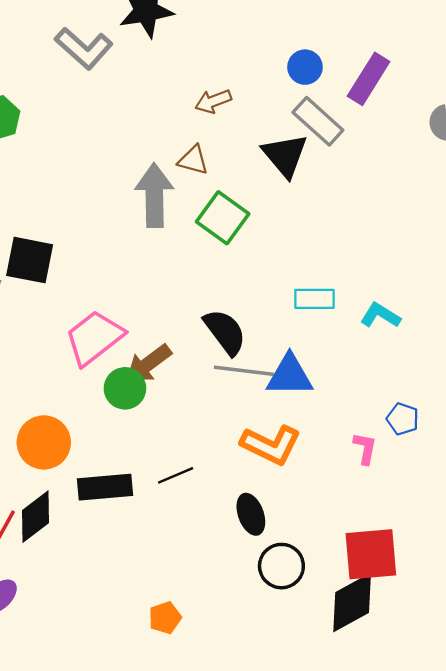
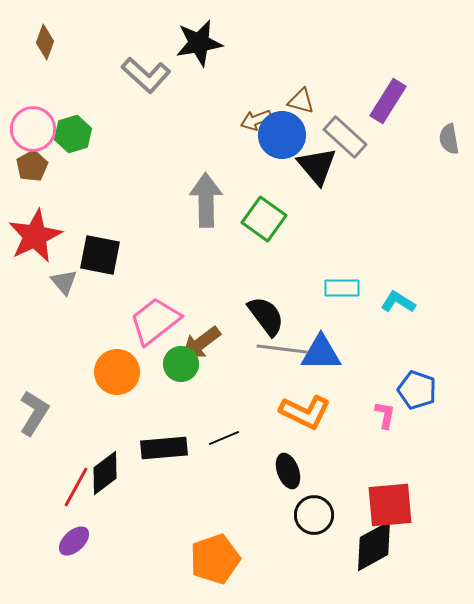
blue circle: (305, 67) -> (282, 135), moved, size x1.6
brown triangle: (193, 160) -> (301, 101), moved
blue pentagon: (403, 419) -> (417, 390), size x1.4
orange circle: (44, 442) -> (117, 372), moved
orange pentagon: (165, 618) -> (215, 559), size x1.8

